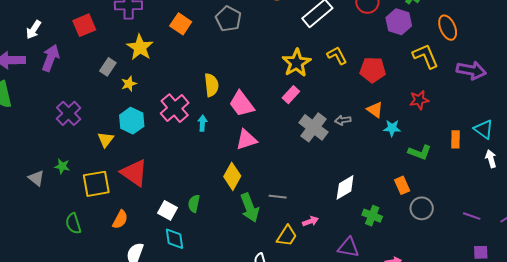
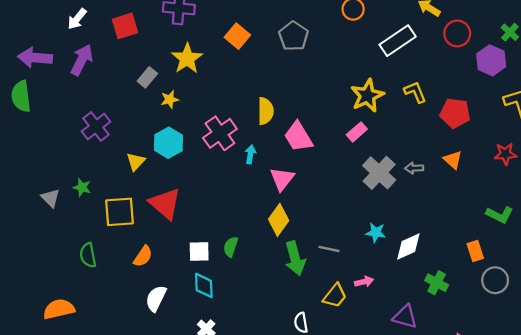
white arrow: (33, 30) -> (77, 19), moved
cyan star: (392, 128) -> (376, 232), moved
pink triangle: (246, 140) -> (282, 179), moved, turned -40
white square: (167, 210) -> (199, 252), turned -36

